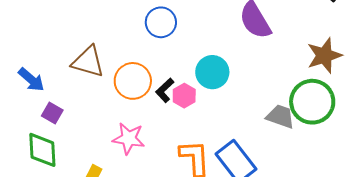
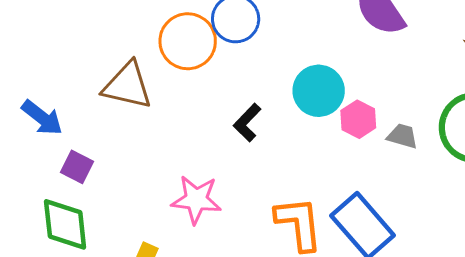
orange circle: (133, 81) -> (188, 41), moved
pink hexagon: (184, 96) -> (358, 119), moved
gray trapezoid: (280, 116) -> (402, 136), moved, size x0.7

